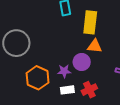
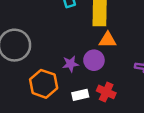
purple star: (64, 71) -> (70, 64), moved
red cross: (89, 90) -> (106, 92), turned -35

